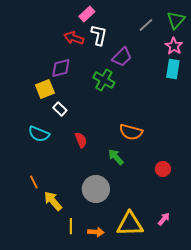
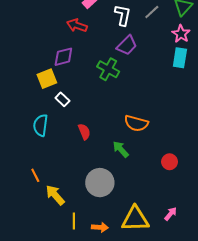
white L-shape: (99, 35) -> (123, 15), moved
cyan semicircle: (39, 134) -> (41, 125), turned 75

